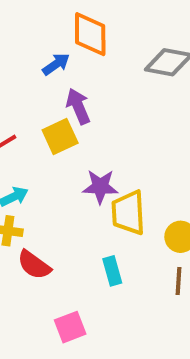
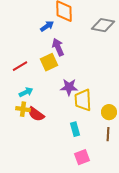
red semicircle: (34, 265) -> (36, 114), moved
pink square: (70, 327) -> (82, 157), moved

